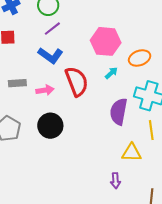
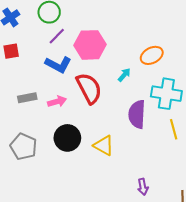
pink hexagon: (106, 41) -> (90, 45), moved
yellow triangle: (132, 153) -> (104, 146), moved, turned 35

